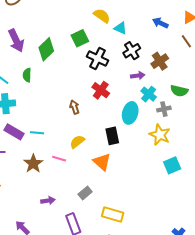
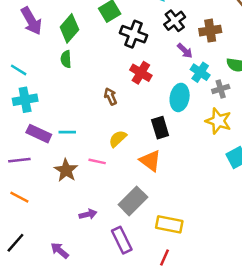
brown cross: (160, 61) -> (210, 31), turned 30
green semicircle: (27, 75) -> (66, 59), moved
purple arrow: (138, 76) -> (185, 51), turned 56
gray rectangle: (85, 193) -> (133, 201), size x1.6

